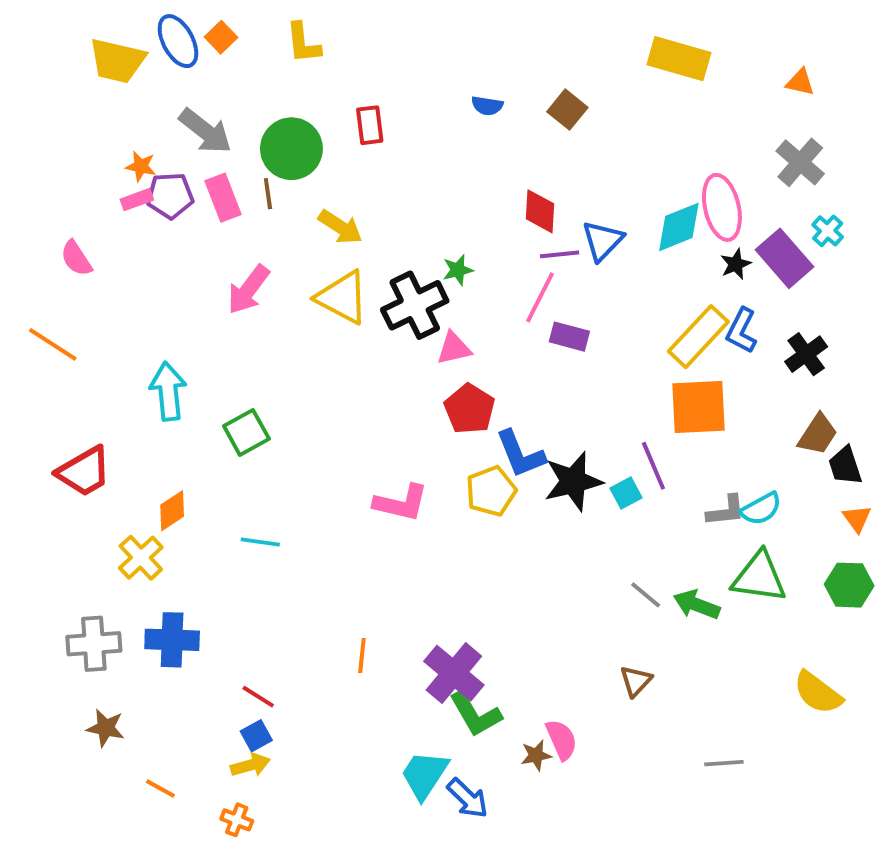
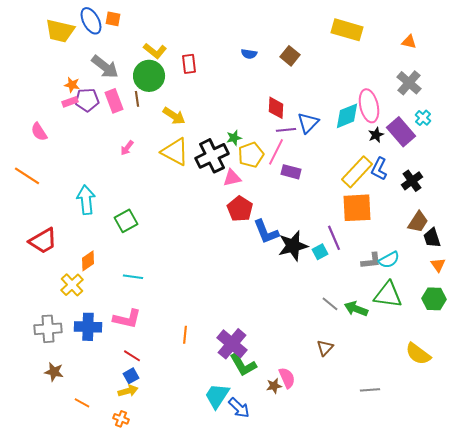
orange square: (221, 37) -> (113, 19), turned -35
yellow L-shape: (303, 43) -> (155, 51), moved, turned -45
pink arrow: (248, 290) -> (127, 148), size x0.6
yellow pentagon: (491, 491) -> (251, 155), moved
pink L-shape: (401, 503) -> (127, 319), moved

